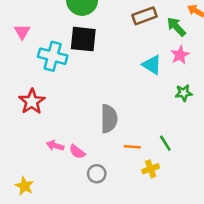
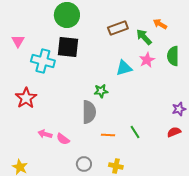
cyan triangle: (152, 65) -> (124, 68), turned -48
green star: (184, 93) -> (101, 91), moved
yellow cross: (151, 169) -> (116, 166), moved, turned 32
gray circle: (97, 174) -> (84, 164), moved

